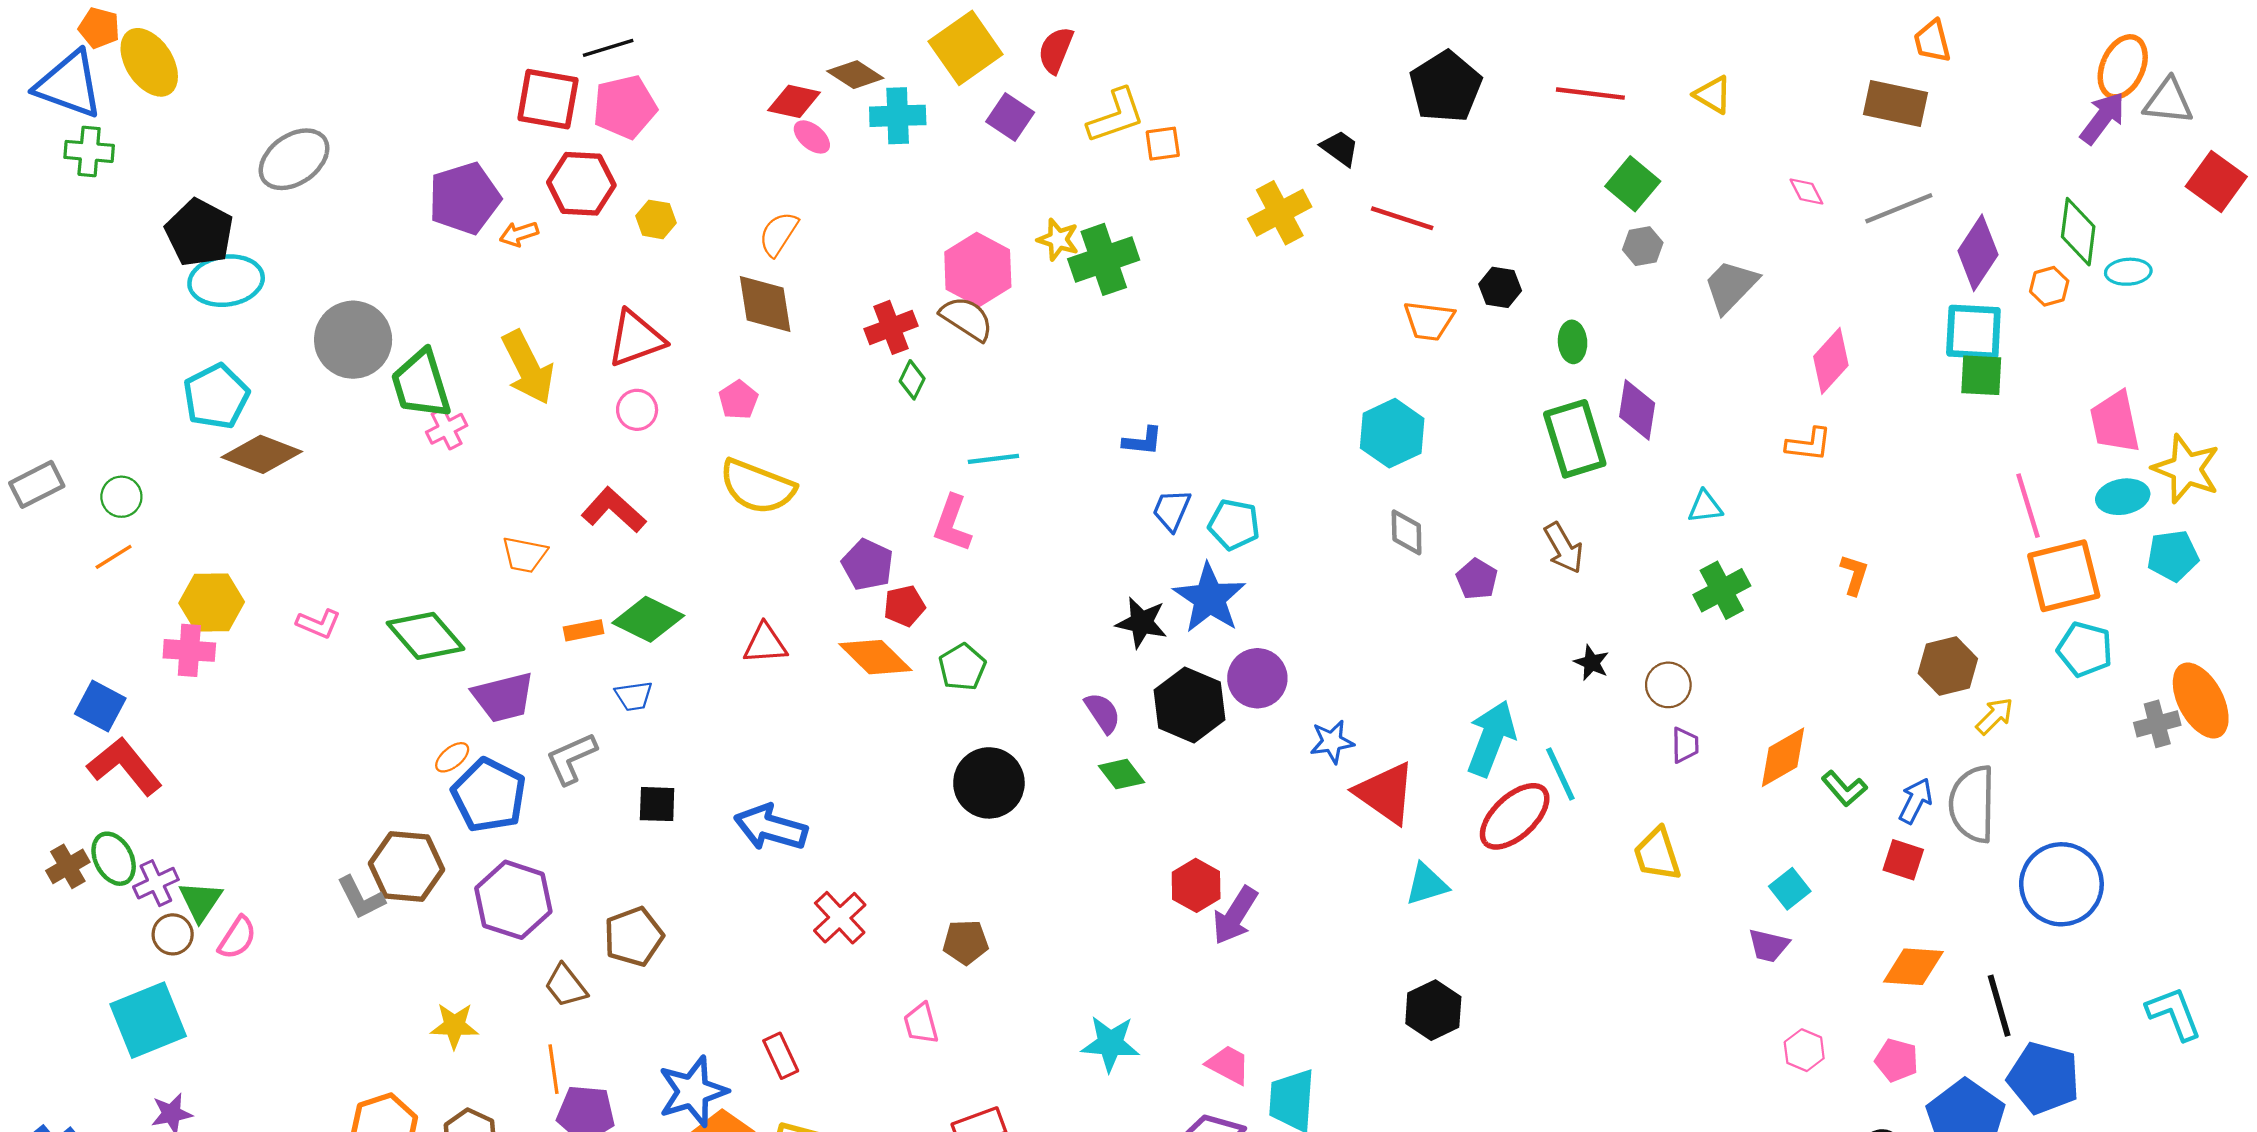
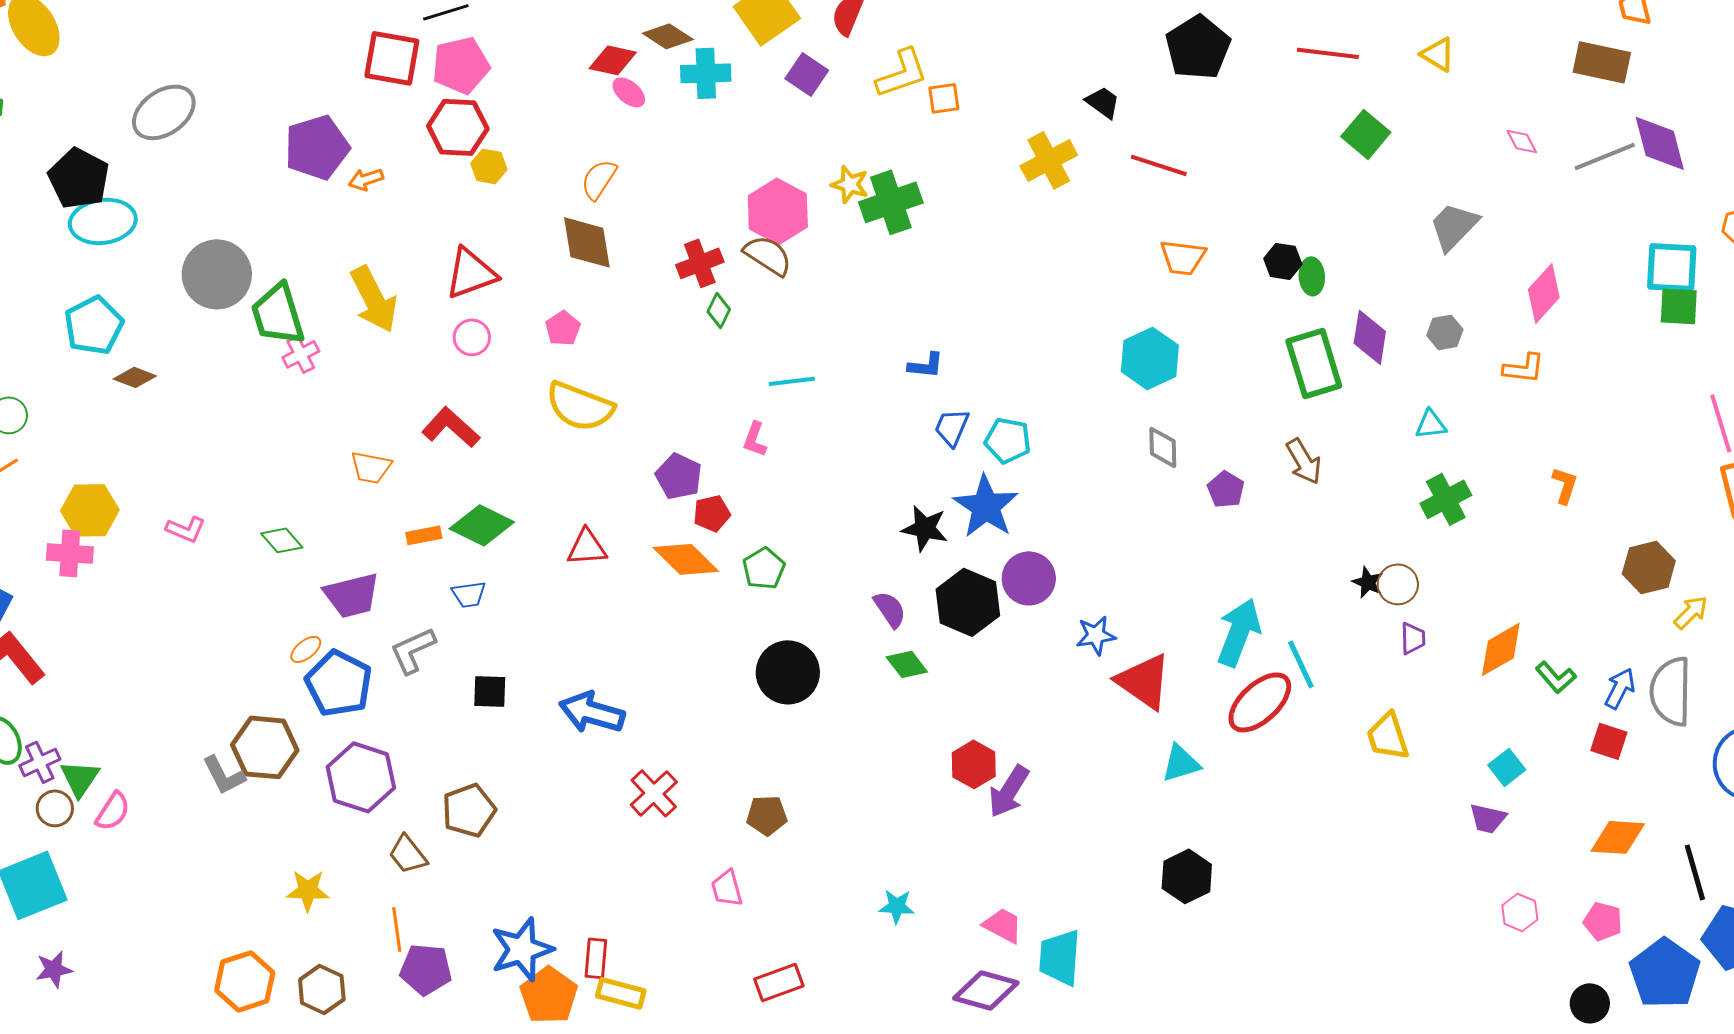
red hexagon: (581, 184) -> (458, 127), moved
gray hexagon: (1643, 246) -> (1445, 332), moved
purple diamond: (1978, 253) -> (1660, 143), moved, turned -48
black hexagon: (1500, 287) -> (1283, 261), moved
brown diamond: (262, 454) -> (135, 377), size x0.6
pink L-shape: (952, 523) -> (755, 439), size x0.7
green diamond: (425, 636) -> (282, 540), size x0.6
black star: (1591, 663) -> (1368, 582), moved
cyan star: (1110, 1044) -> (897, 906), size x0.7
red rectangle: (781, 1056) -> (596, 958), moved, turned 30

